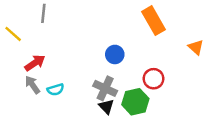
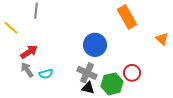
blue circle: (115, 54) -> (95, 45), size x1.5
red circle: (154, 79) -> (132, 73), moved
black triangle: (106, 107) -> (88, 88), turned -32

